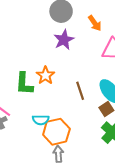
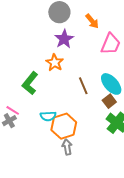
orange star: (45, 75) -> (55, 63), moved
green L-shape: (24, 84) -> (30, 83), turned 40

